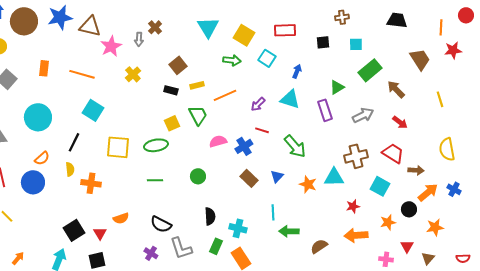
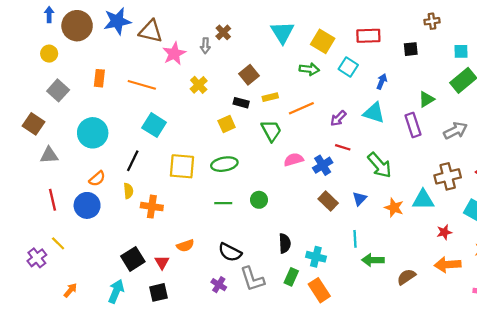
cyan square: (356, 44) -> (461, 51), moved
yellow square: (172, 123) -> (227, 124), moved
green circle: (198, 176) -> (259, 200), moved

